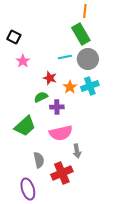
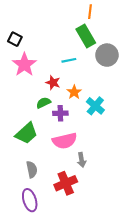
gray circle: (88, 59) -> (107, 55), moved
pink star: (23, 61) -> (24, 65), size x1.6
cyan cross: (90, 86) -> (95, 106), moved, turned -30
gray semicircle: (39, 160) -> (32, 169), moved

